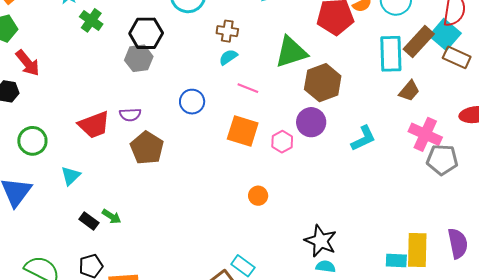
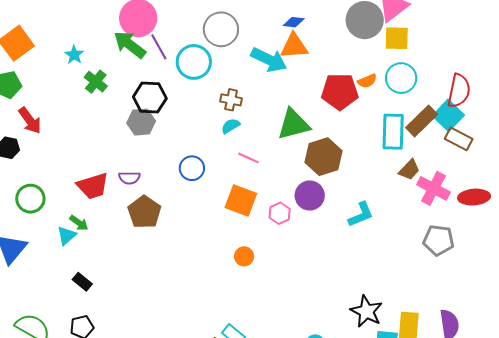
pink cross: (425, 134) -> (433, 188), moved
orange circle: (258, 196) -> (244, 256), moved
green arrow: (112, 216) -> (79, 223), moved
black star: (321, 241) -> (366, 311), moved

